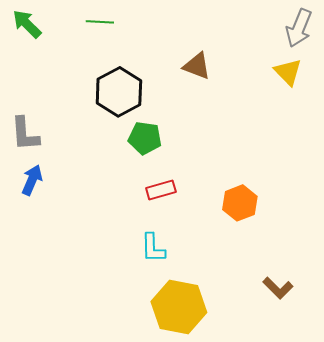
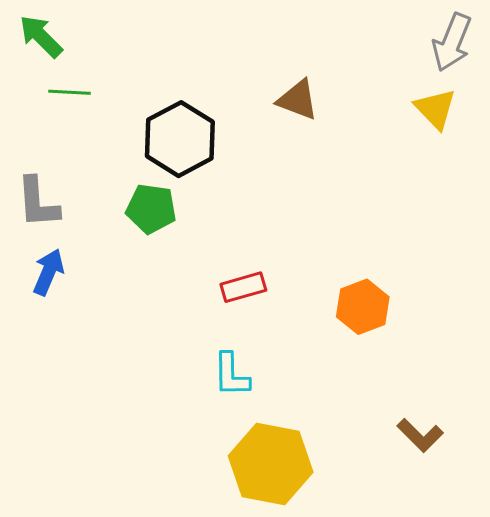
green line: (100, 22) -> (70, 92), moved
green pentagon: (145, 138) -> (151, 209), moved

